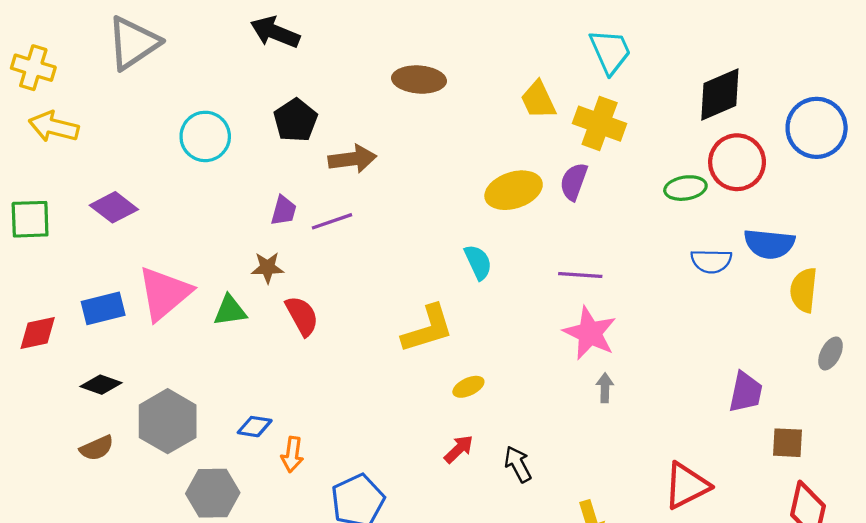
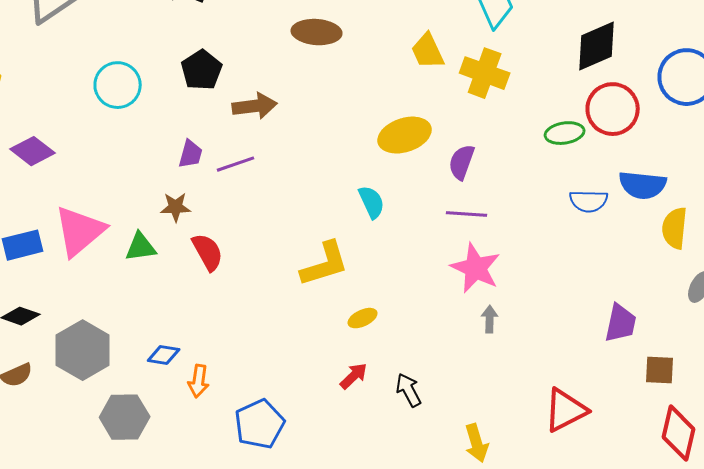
purple semicircle: (574, 182) -> (462, 162), moved

